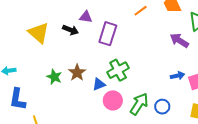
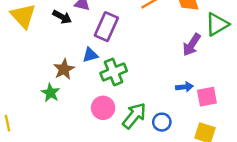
purple arrow: (179, 40) -> (192, 45), turned -96
green star: (54, 77) -> (50, 93), moved
blue triangle: (99, 84) -> (90, 55), moved

